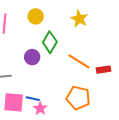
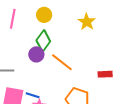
green diamond: (50, 42) -> (43, 41), moved
orange line: (79, 61) -> (62, 62), moved

